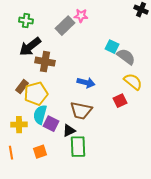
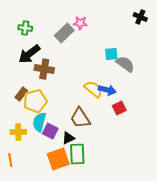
cyan square: (112, 47) -> (111, 54), turned -32
yellow semicircle: (133, 82) -> (93, 89), moved
blue arrow: (86, 83) -> (107, 90), moved
brown trapezoid: (81, 111) -> (80, 118), turned 45
orange square: (40, 152) -> (58, 159), moved, size x1.6

